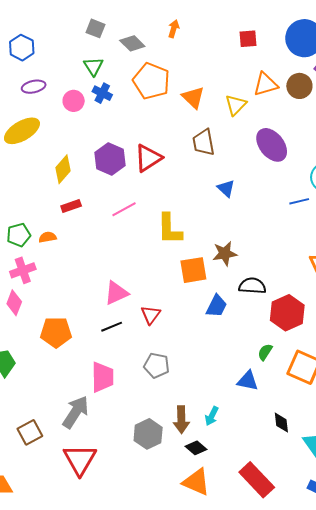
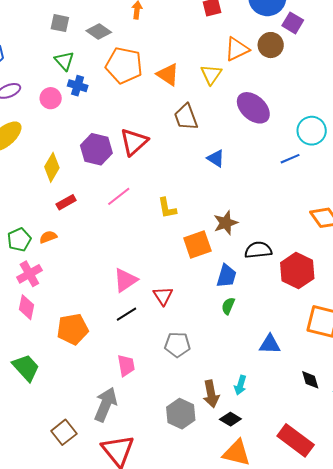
yellow L-shape: (170, 229) -> (167, 208), size x0.7
green semicircle: (265, 352) -> (228, 306), moved
pink trapezoid: (102, 377) -> (126, 365), size x0.7

